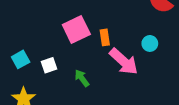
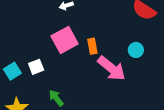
white square: (49, 65) -> (36, 67), moved
green arrow: (82, 78) -> (56, 98), moved

